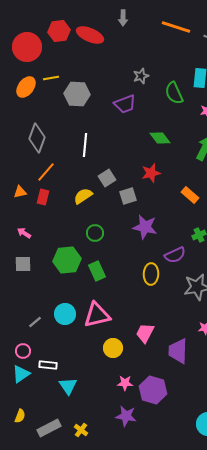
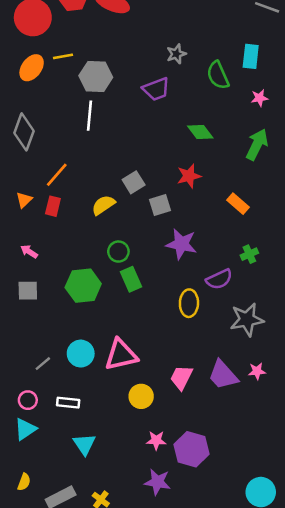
gray diamond: (37, 138) -> (24, 132), moved
white line: (85, 145) -> (89, 116), moved
orange triangle: (20, 192) -> (24, 200), turned -32
green rectangle: (97, 271) -> (131, 279), moved
purple trapezoid: (178, 351) -> (223, 375), moved, turned -44
white rectangle: (48, 365) -> (68, 403), moved

